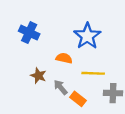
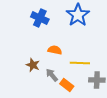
blue cross: (29, 33) -> (40, 18), moved
blue star: (87, 36) -> (78, 15), moved

